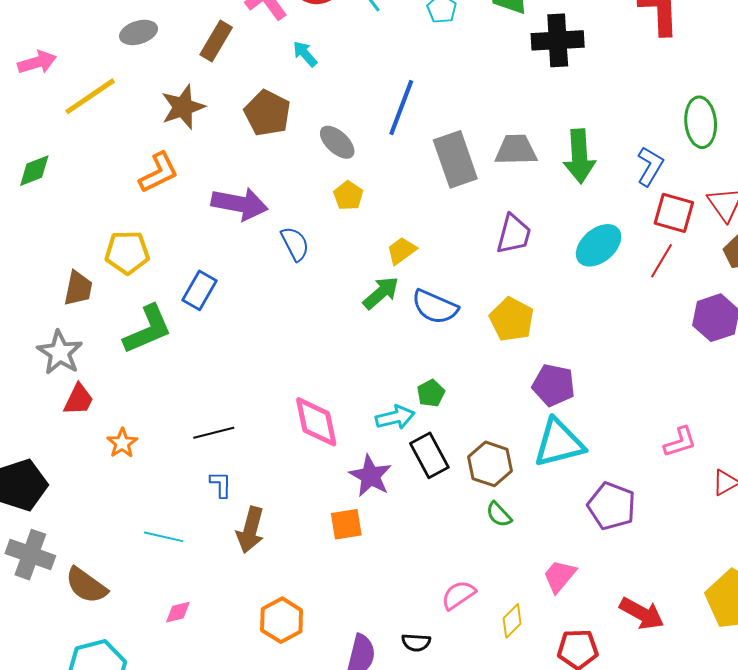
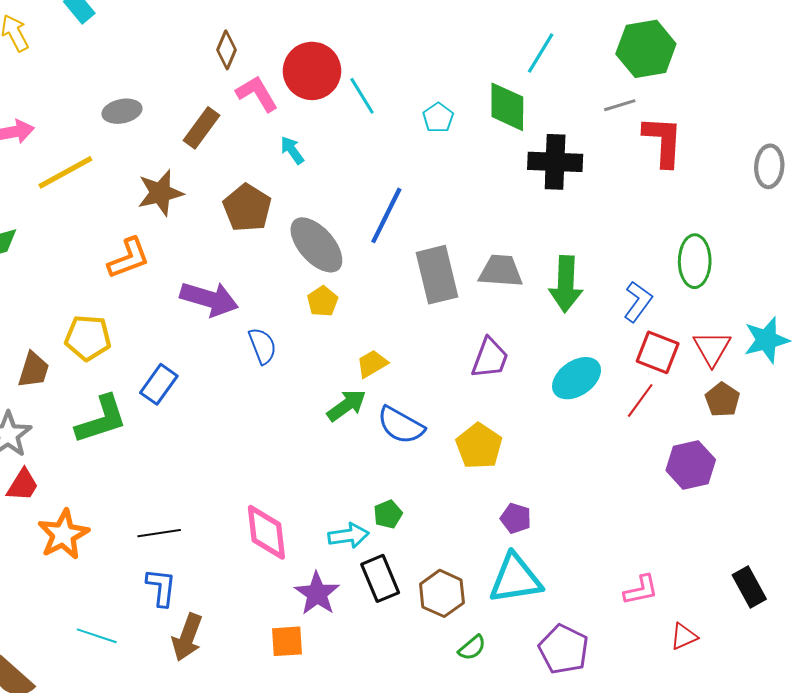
gray ellipse: (337, 142) -> (316, 245), size x1.5
purple pentagon: (554, 385) -> (516, 518), size x0.7
orange star: (122, 443) -> (63, 535), size x1.6
blue L-shape: (221, 484) -> (161, 587), size x1.4
green semicircle: (499, 515) -> (472, 648), moved, turned -92

